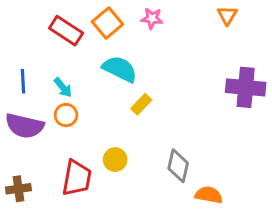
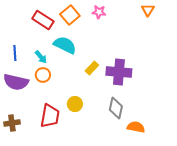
cyan semicircle: (120, 69) -> (65, 45), moved
purple cross: (246, 87) -> (119, 72), moved

